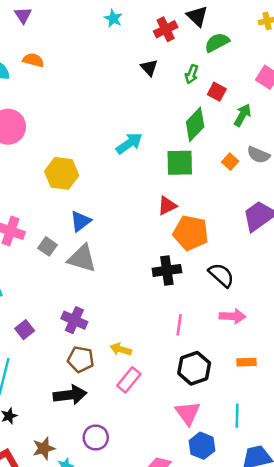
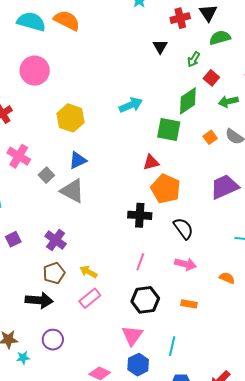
orange semicircle: (33, 60) -> (67, 20), size x1.5
green arrow: (242, 115) -> (228, 101), turned -144
brown pentagon: (81, 359) -> (54, 273), turned 30

